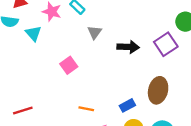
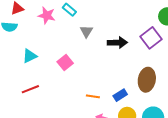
cyan triangle: (33, 33) -> (30, 56), moved, turned 49
orange line: (86, 109) -> (93, 96), moved
red line: (23, 110) -> (30, 89), moved

